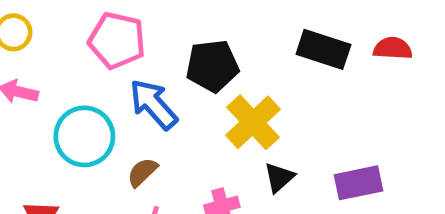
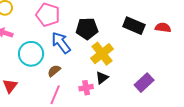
black triangle: (279, 177) -> (102, 78), moved
purple rectangle: (359, 183) -> (144, 83), turned -36

